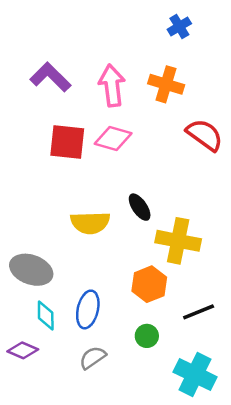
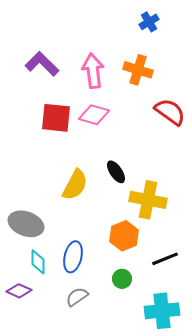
yellow semicircle: (90, 223) -> (75, 185), turned -60
cyan cross: (195, 374) -> (162, 311), turned -32

